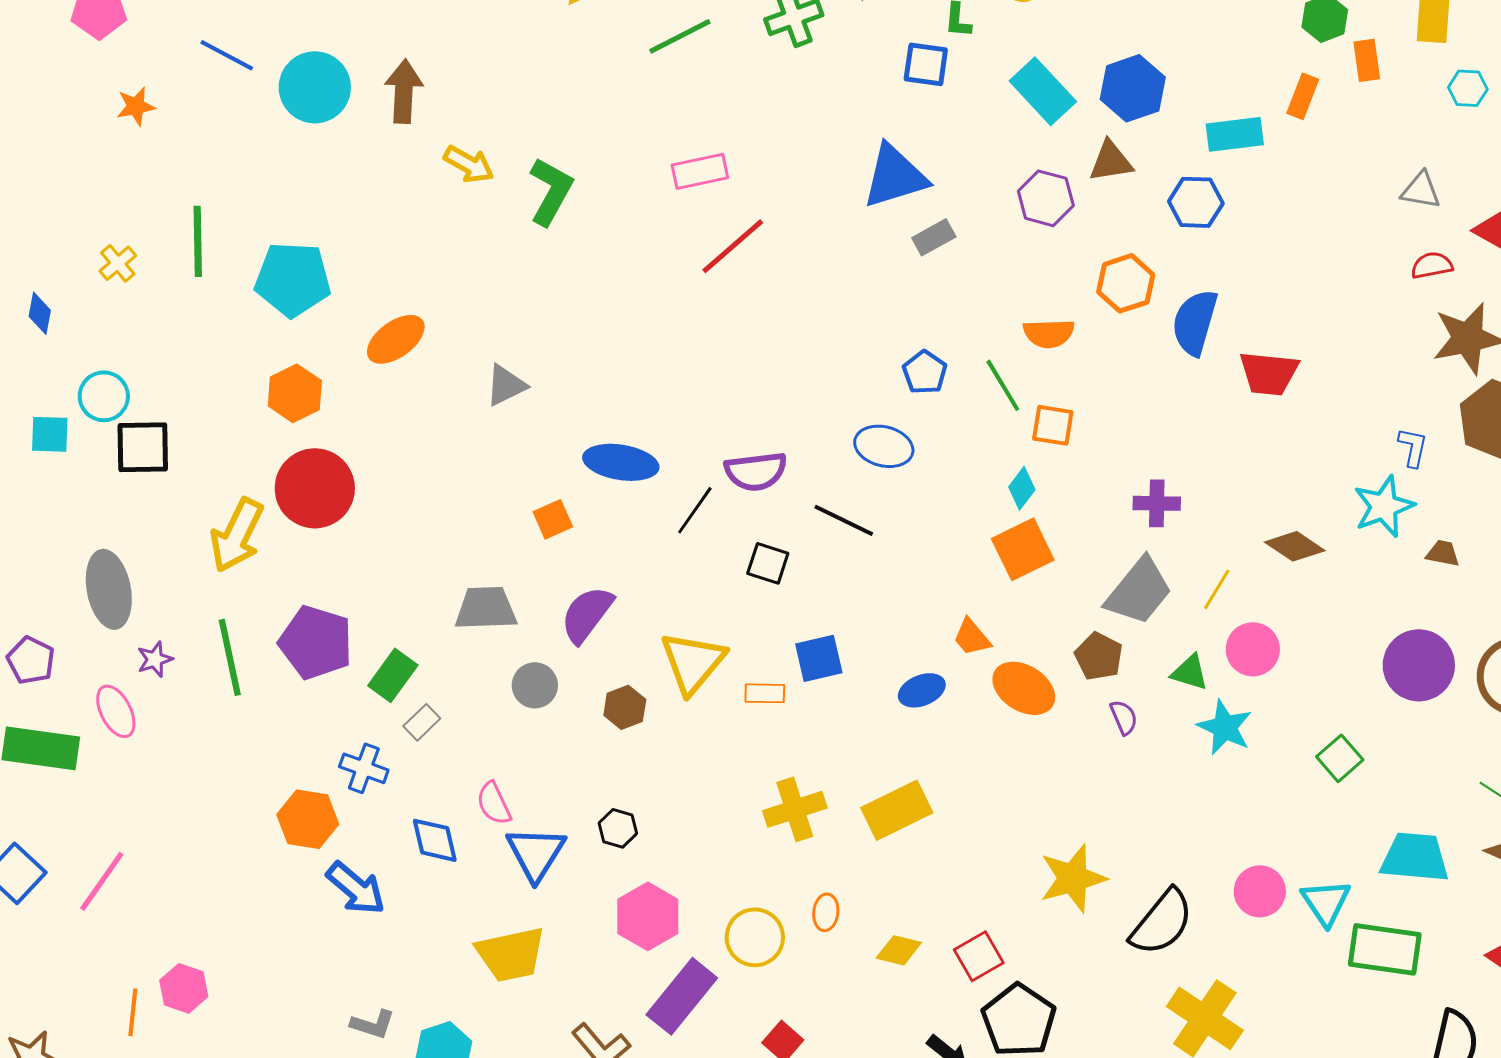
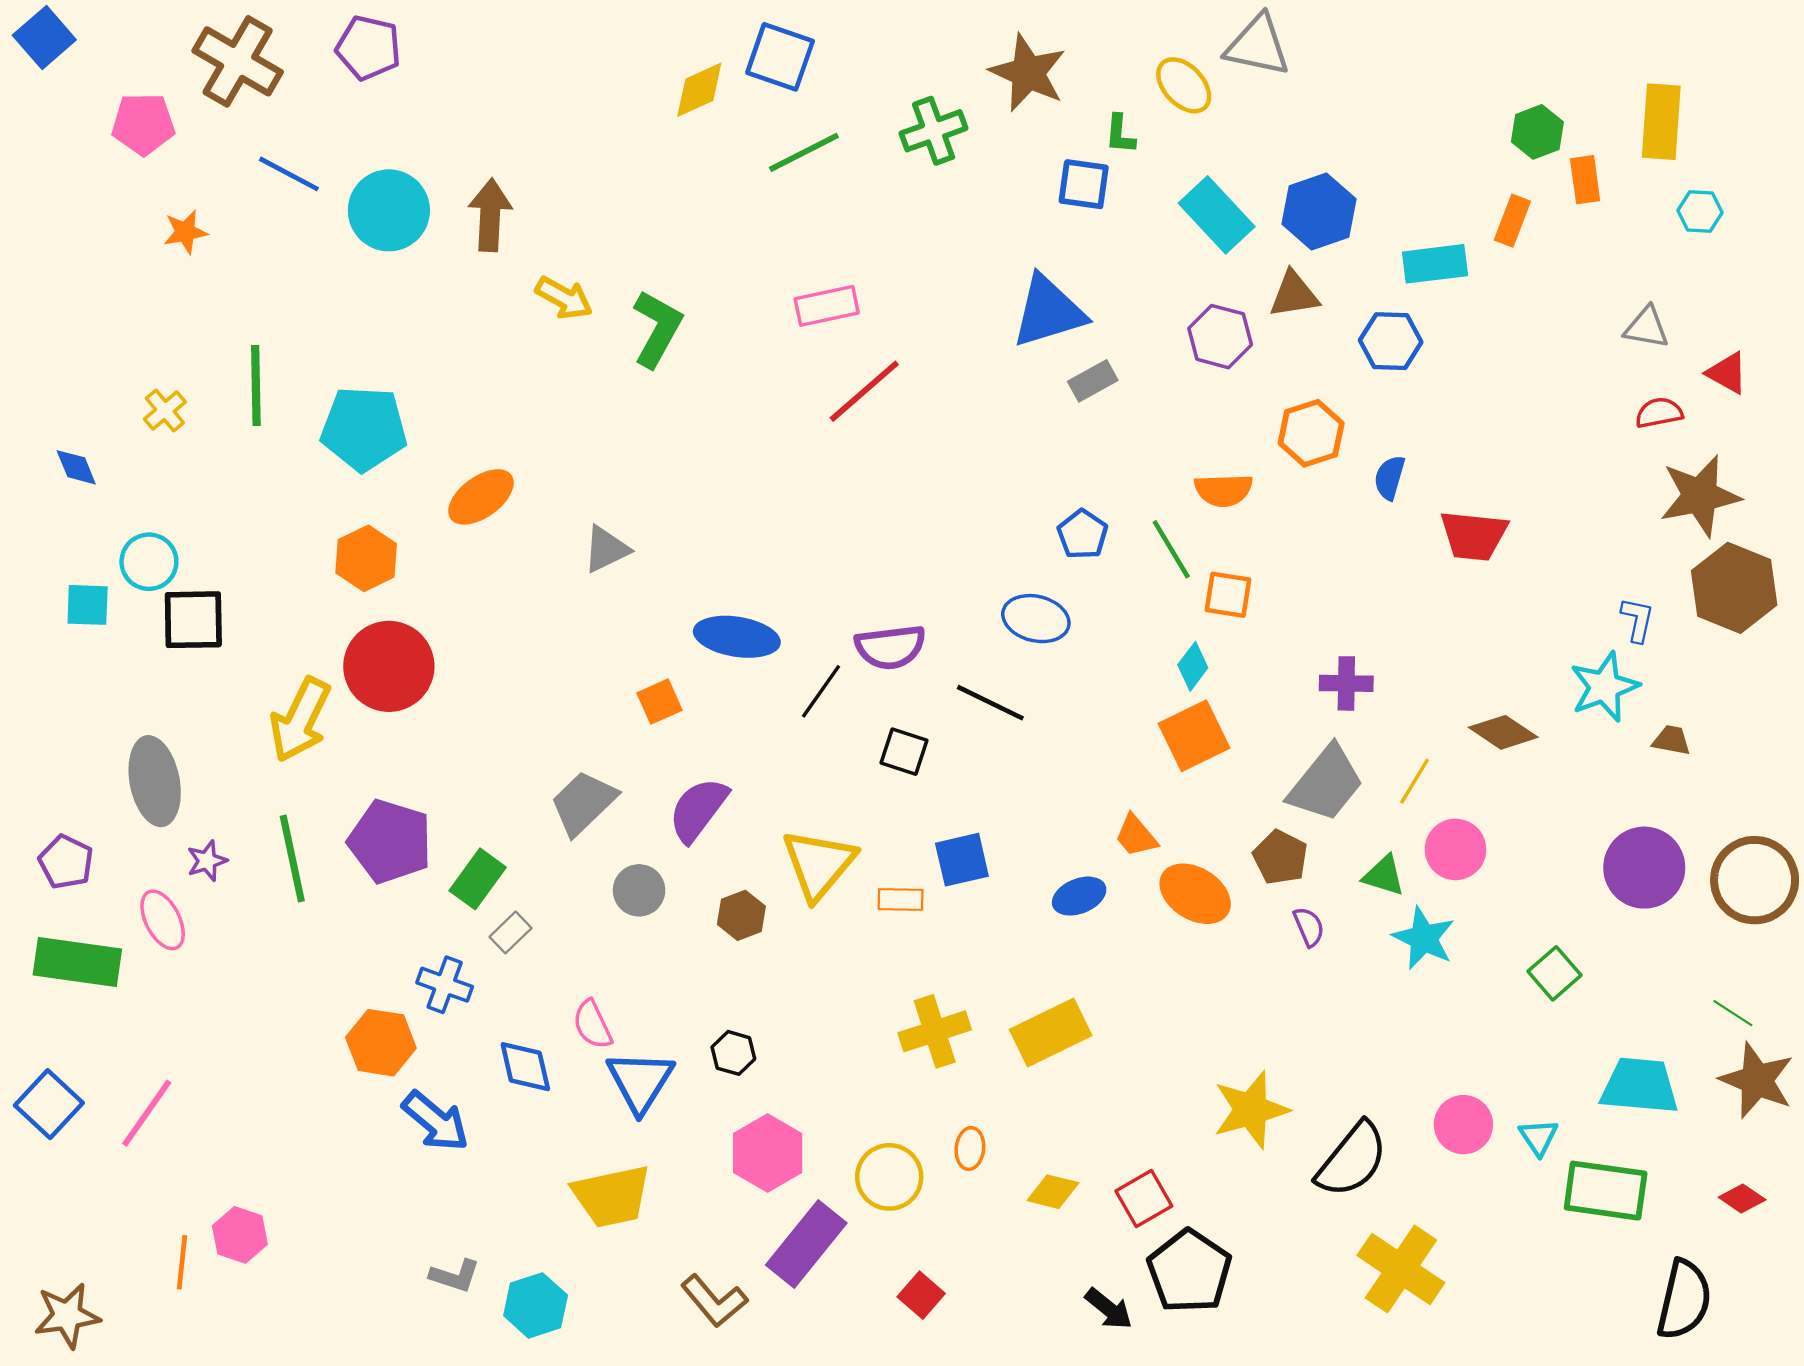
blue diamond: (40, 313) -> (76, 467), turned -33
blue semicircle: (1195, 322) -> (1390, 478), size x0.6
gray trapezoid: (486, 608) -> (583, 803), turned -42
cyan triangle: (1326, 902) -> (1538, 1137), size x0.7

